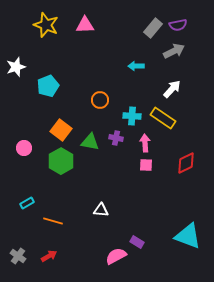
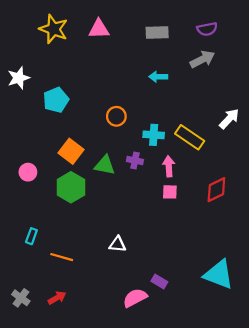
gray rectangle: (153, 28) -> (157, 33), moved, turned 48
white arrow: (172, 89) -> (229, 119), moved
cyan rectangle: (27, 203) -> (31, 236), turned -40

